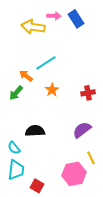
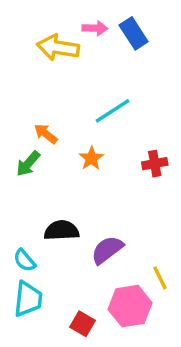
cyan line: (46, 63) -> (112, 111), moved
purple semicircle: (82, 130) -> (107, 250), moved
red square: (37, 186) -> (83, 324), moved

